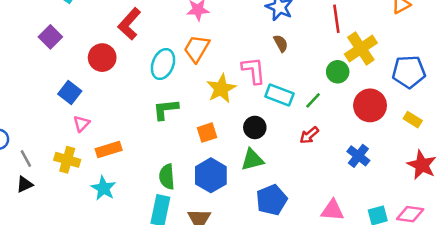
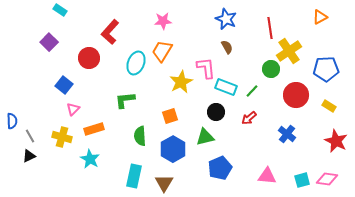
green L-shape: (166, 109) -> (125, 100), moved
black circle: (255, 127) -> (216, 112), moved
green semicircle: (167, 177) -> (140, 136), moved

